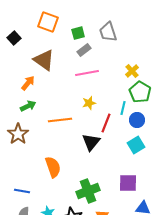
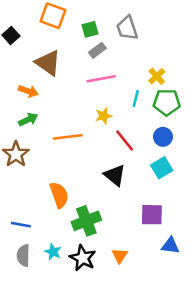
orange arrow: (28, 83) -> (28, 91), turned 70
green pentagon: (140, 92) -> (167, 102), turned -30
cyan line: (123, 108) -> (136, 99), moved
red line: (106, 123) -> (125, 141), turned -60
black triangle: (91, 142) -> (115, 175), moved, turned -30
green cross: (88, 191) -> (86, 221), moved

